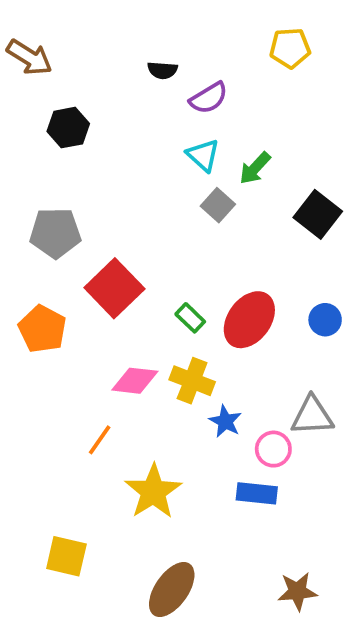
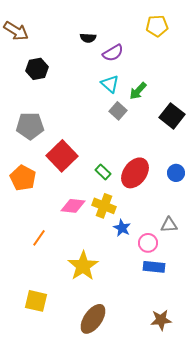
gray triangle: (312, 416) -> (169, 225), size x0.7
orange line: (100, 440) -> (39, 238), moved
blue rectangle: (257, 493) -> (154, 267), moved

